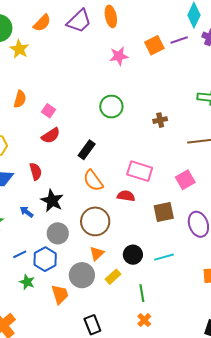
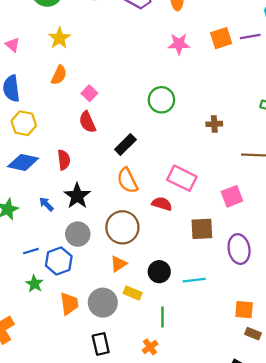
yellow star: (19, 49) -> (59, 38), moved
red semicircle: (51, 136) -> (87, 122), turned 90
gray circle: (82, 275) -> (103, 303), moved
yellow rectangle: (113, 277) -> (133, 293), turned 56
orange cross: (144, 320) -> (150, 347), moved

